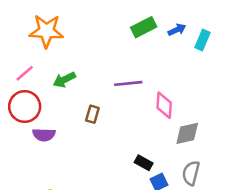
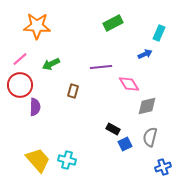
blue arrow: (177, 30) -> (145, 54), moved
pink diamond: (164, 105) -> (129, 84), turned -35
purple semicircle: (44, 135) -> (35, 107), turned -90

